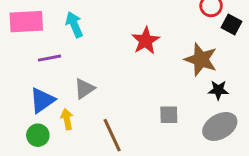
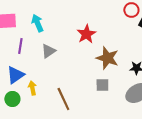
purple line: (49, 58) -> (20, 46), turned -70
brown star: (201, 59) -> (107, 58), moved
gray triangle: (84, 89) -> (48, 51), moved

